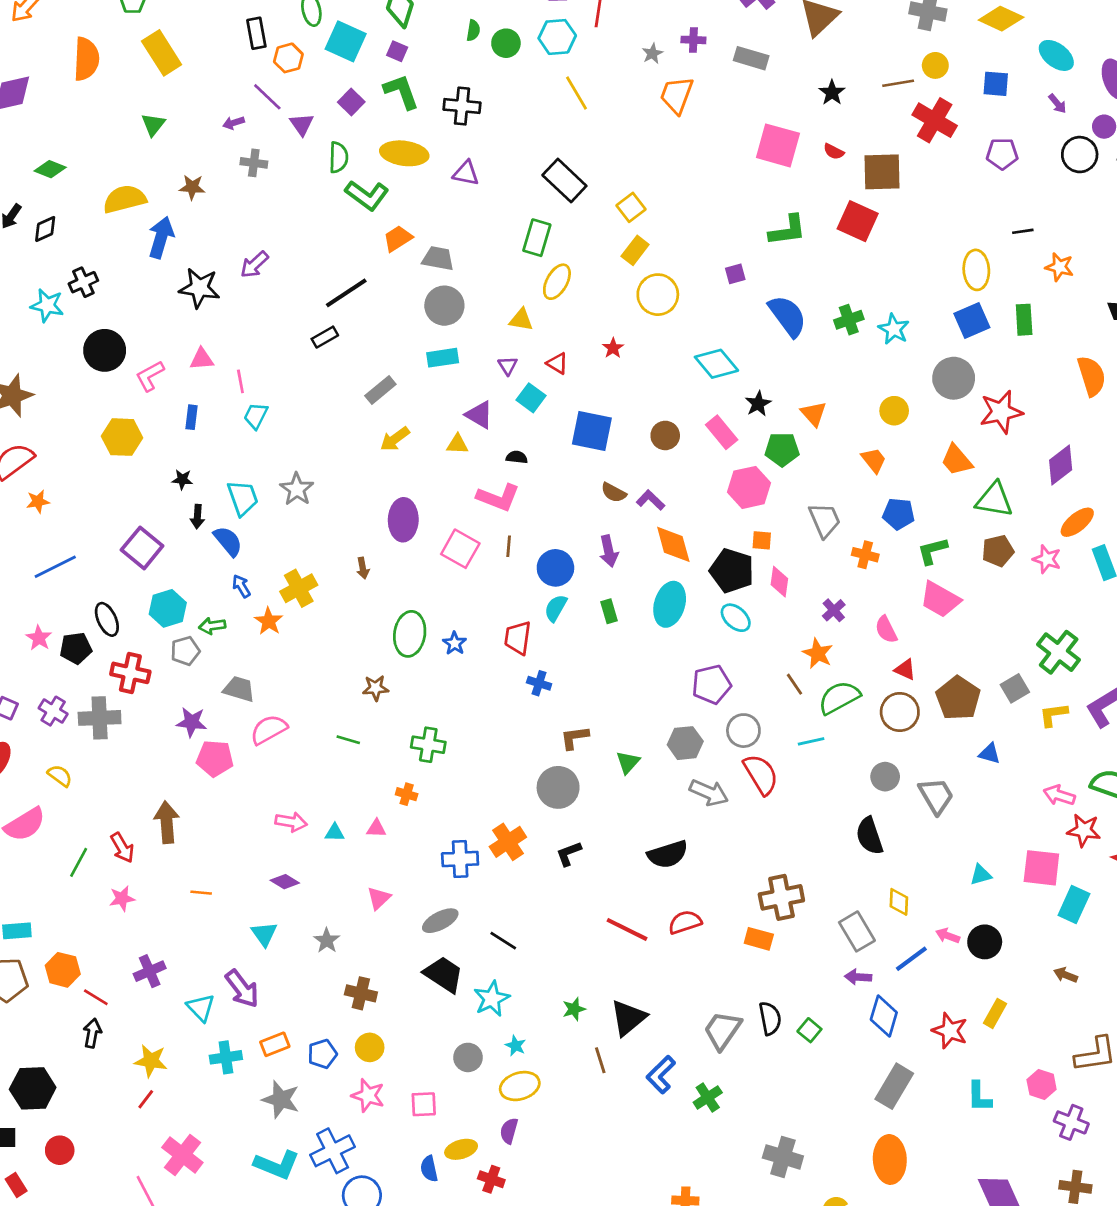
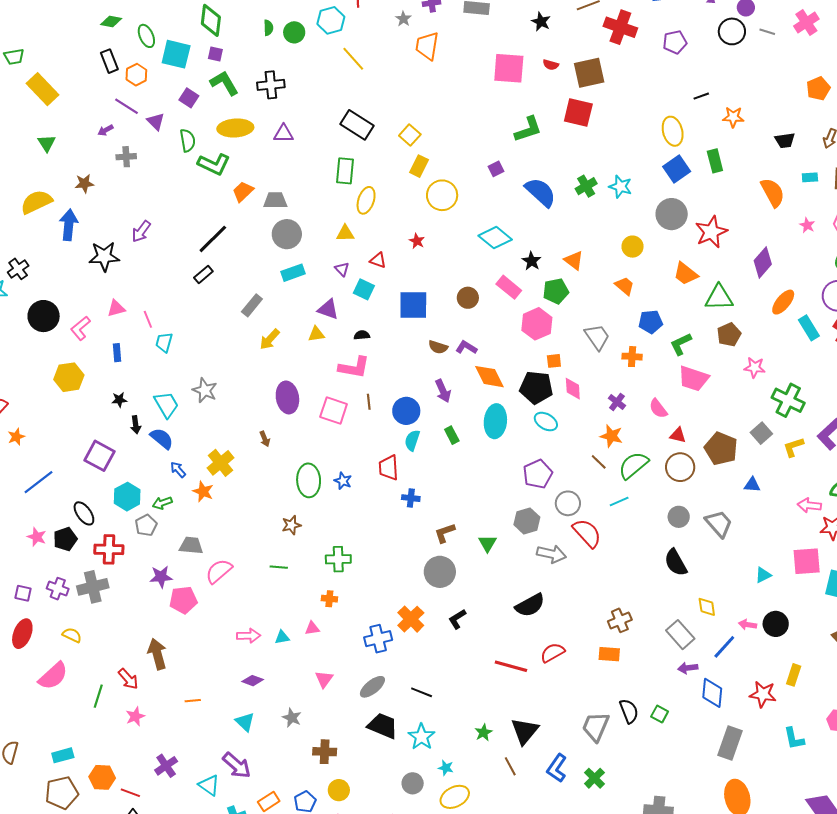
pink star: (1047, 559) -> (755, 367), moved
brown cross: (781, 897) -> (620, 620), size x0.7

